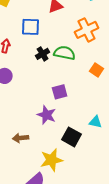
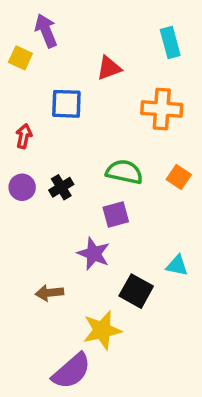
orange cross: (87, 30) -> (162, 109), turned 30
green semicircle: (65, 53) -> (124, 172), moved
black cross: (43, 54) -> (61, 187), moved

